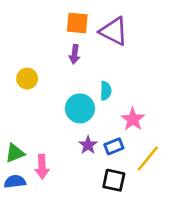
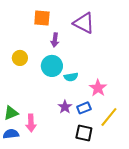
orange square: (77, 23) -> (42, 18), moved
cyan semicircle: (106, 91) -> (71, 77), moved, turned 80
cyan circle: (80, 108) -> (52, 66), moved

